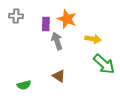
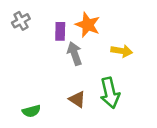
gray cross: (16, 16) -> (21, 21), turned -32
green arrow: (104, 64) -> (110, 93), moved, turned 35

